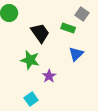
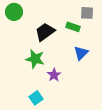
gray square: (82, 14) -> (87, 13), turned -32
black trapezoid: (40, 33) -> (45, 32), turned -90

